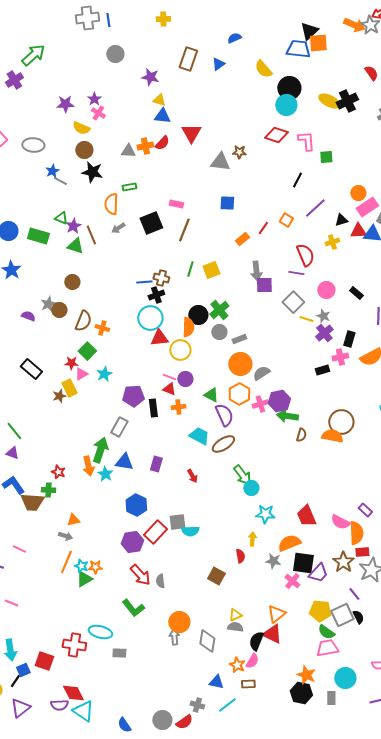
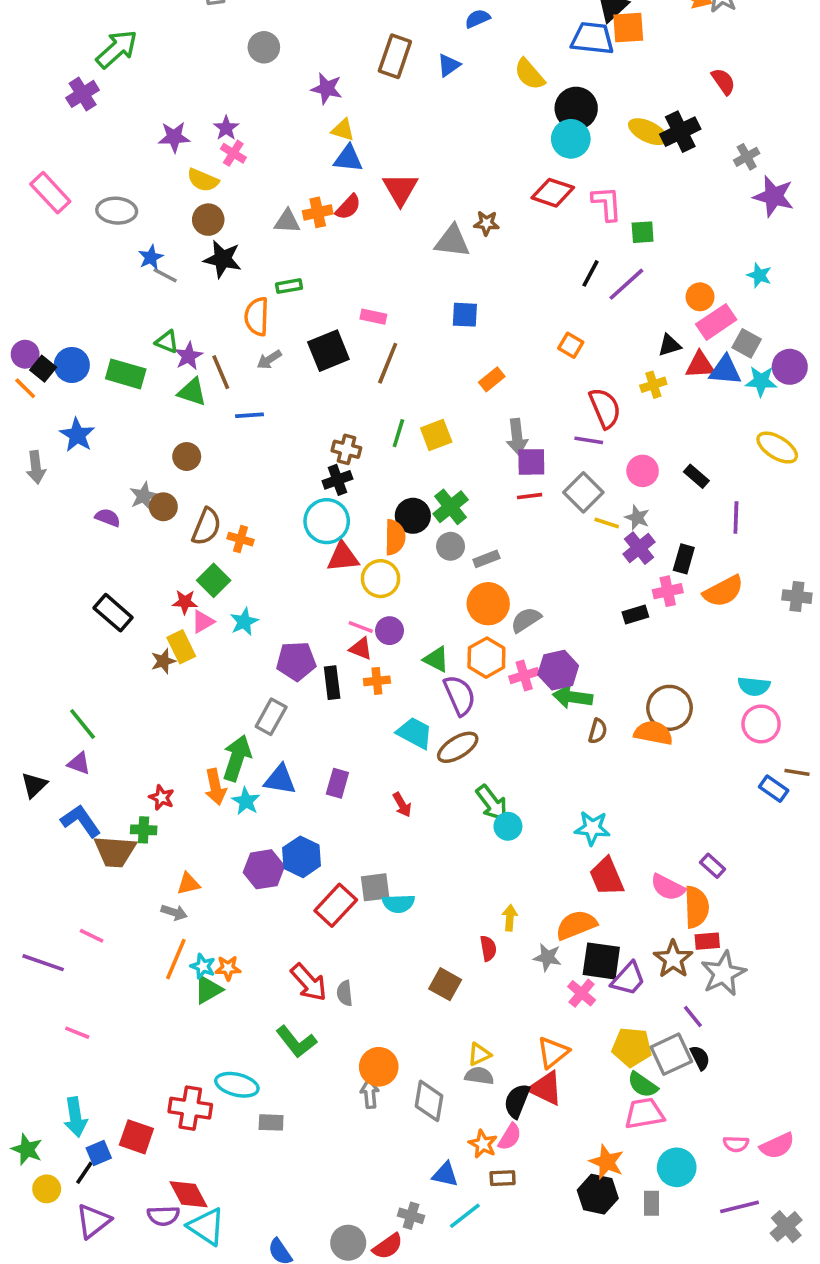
purple line: (315, 208) -> (626, 284), moved
red line: (263, 228) -> (530, 496), moved, turned 48
blue line: (144, 282) -> (250, 415), moved
cyan star: (265, 514) -> (592, 828), moved
purple hexagon: (132, 542) -> (264, 869), moved

